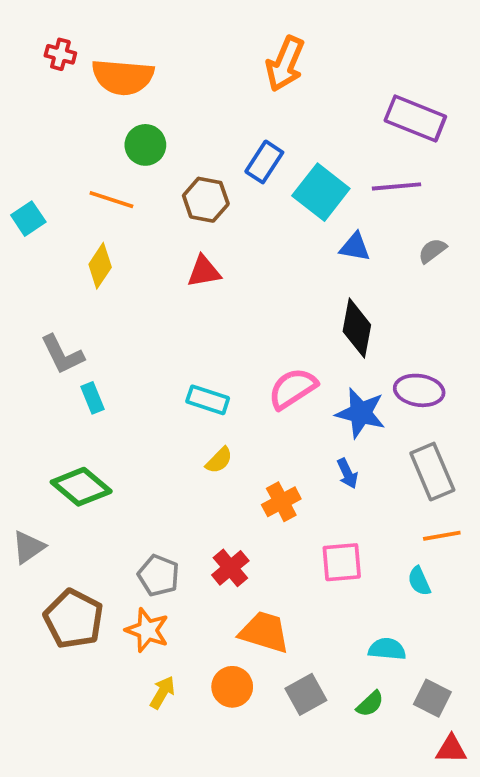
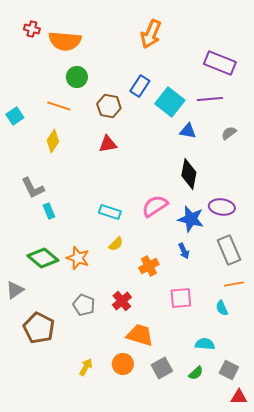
orange star: (147, 630) -> (78, 258), moved

